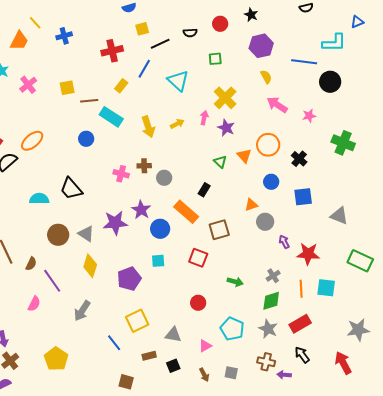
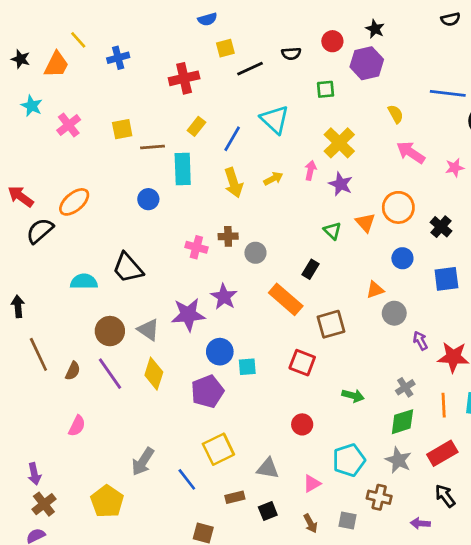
purple hexagon: (261, 46) -> (367, 63), moved
blue line: (144, 69) -> (232, 139), moved
cyan rectangle: (111, 117) -> (183, 169), turned 55
blue circle: (160, 229) -> (220, 352), moved
purple line: (52, 281) -> (110, 374), moved
gray arrow: (82, 311) -> (143, 462), moved
cyan pentagon: (232, 329) -> (349, 460), turned 30
brown cross: (266, 362) -> (379, 497), moved

